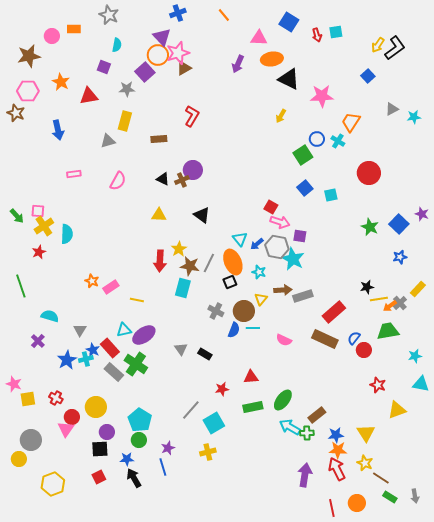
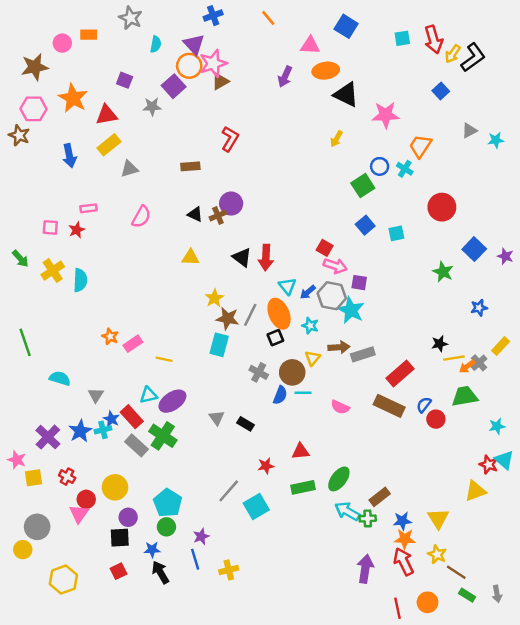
red arrow: (317, 35) -> (433, 39), moved, size x1.6
cyan semicircle: (117, 45) -> (156, 44), moved
orange star: (61, 82) -> (73, 98), size x1.4
yellow rectangle: (125, 121) -> (109, 145), moved, turned 36
pink square: (38, 211) -> (50, 227), moved
blue square: (399, 224) -> (474, 249), moved
red star: (39, 252) -> (77, 230), moved
red arrow: (160, 261) -> (266, 257), moved
purple cross: (38, 341) -> (48, 437), moved, size x1.5
cyan triangle: (421, 384) -> (504, 460), turned 30
red star: (378, 385) -> (489, 465), moved
yellow cross: (208, 452) -> (229, 570), moved

